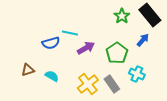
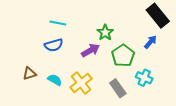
green star: (122, 16) -> (105, 32), moved
cyan line: (70, 33) -> (58, 23), moved
yellow cross: (88, 84) -> (81, 83), moved

